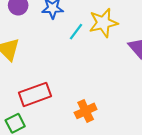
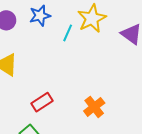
red rectangle: (35, 94) -> (42, 102), size x0.7

